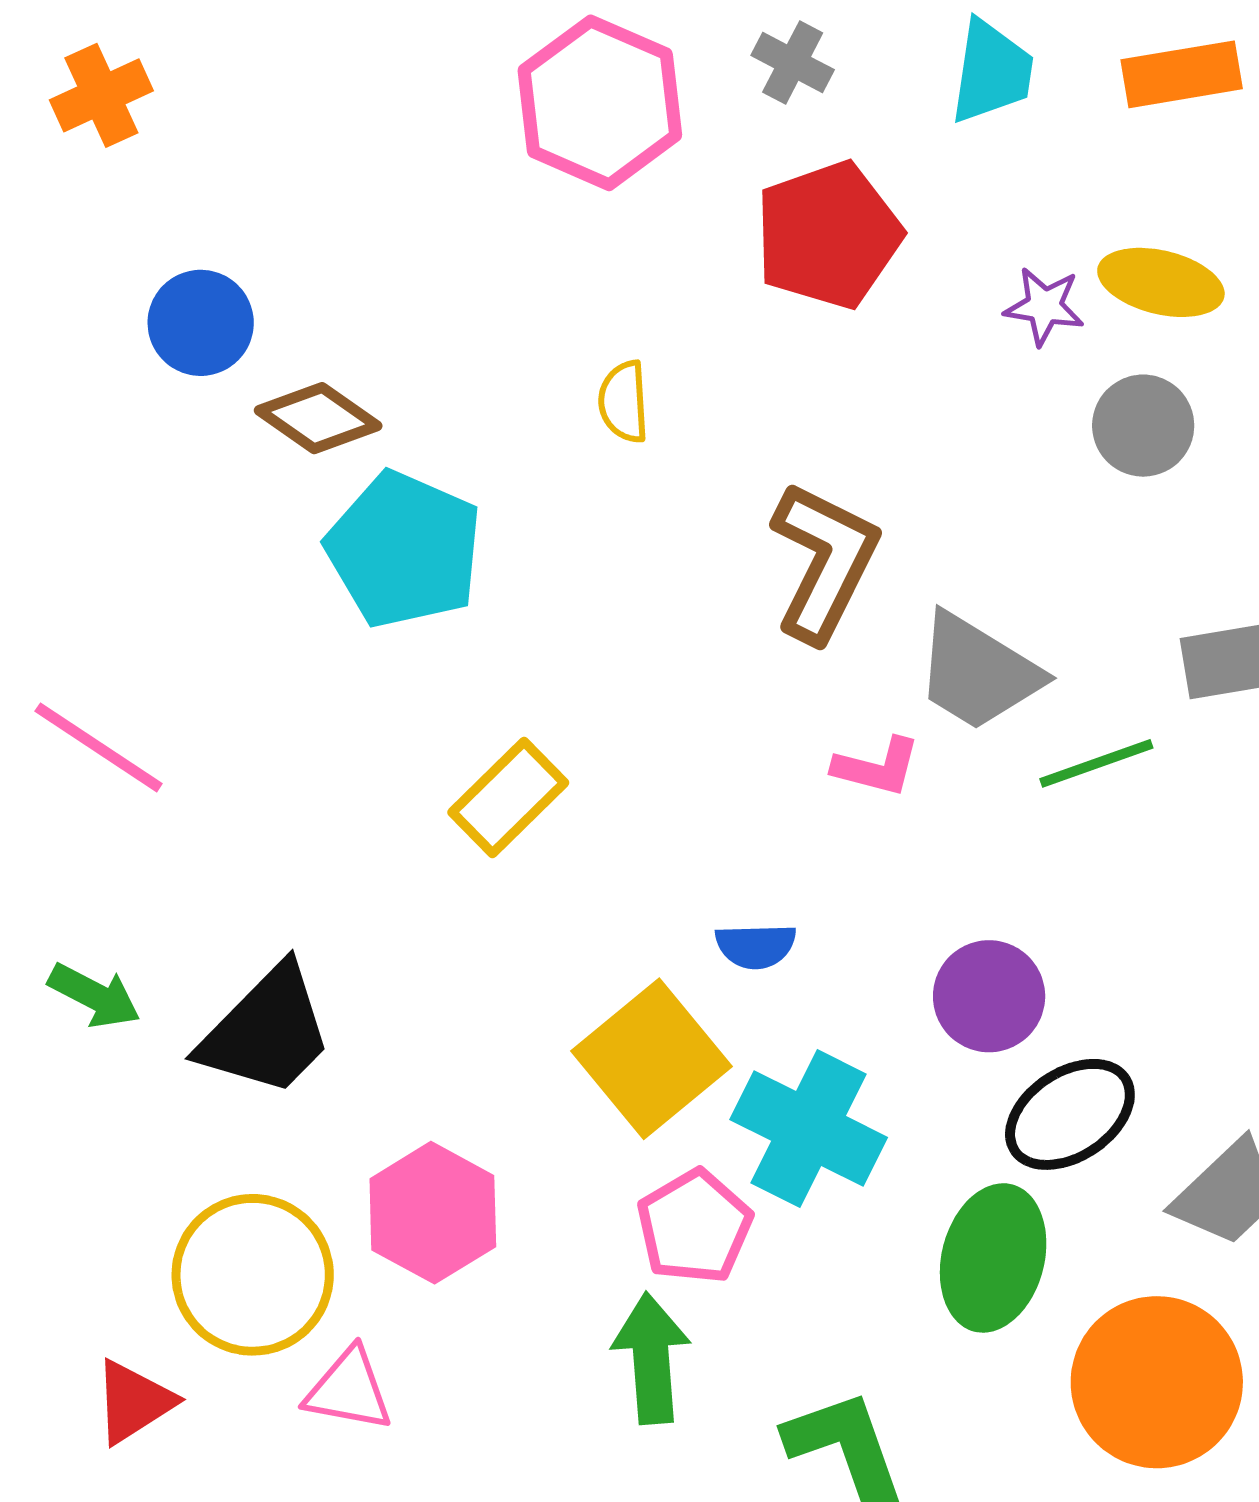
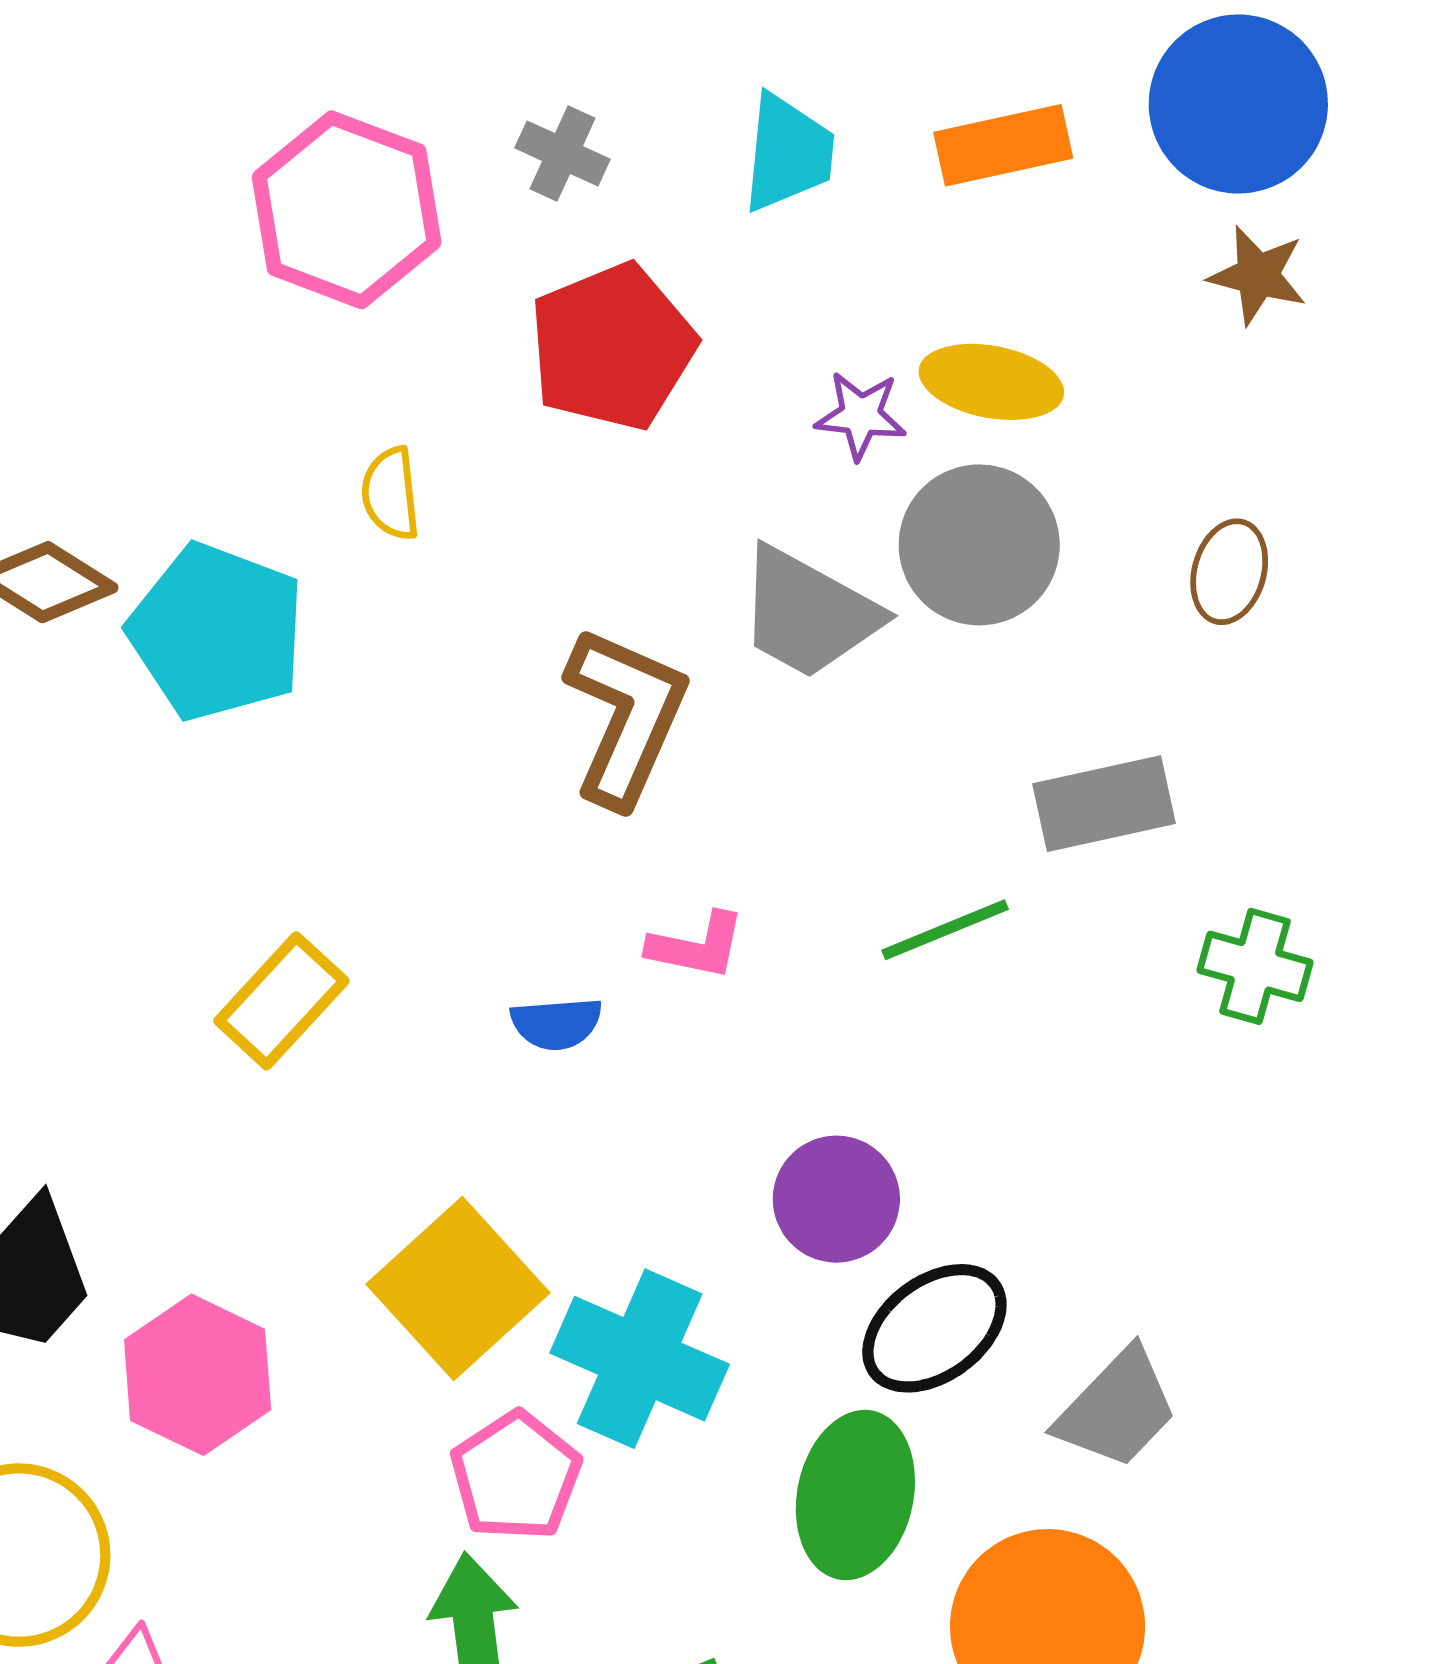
yellow semicircle: (624, 402) -> (391, 494), moved
gray circle: (1143, 426) -> (979, 545), size x1.4
cyan pentagon: (404, 550) -> (217, 632), moved
gray trapezoid: (978, 672) -> (808, 613), moved
blue semicircle: (756, 946) -> (556, 1023), moved
pink hexagon: (433, 1213) -> (198, 1375), moved

